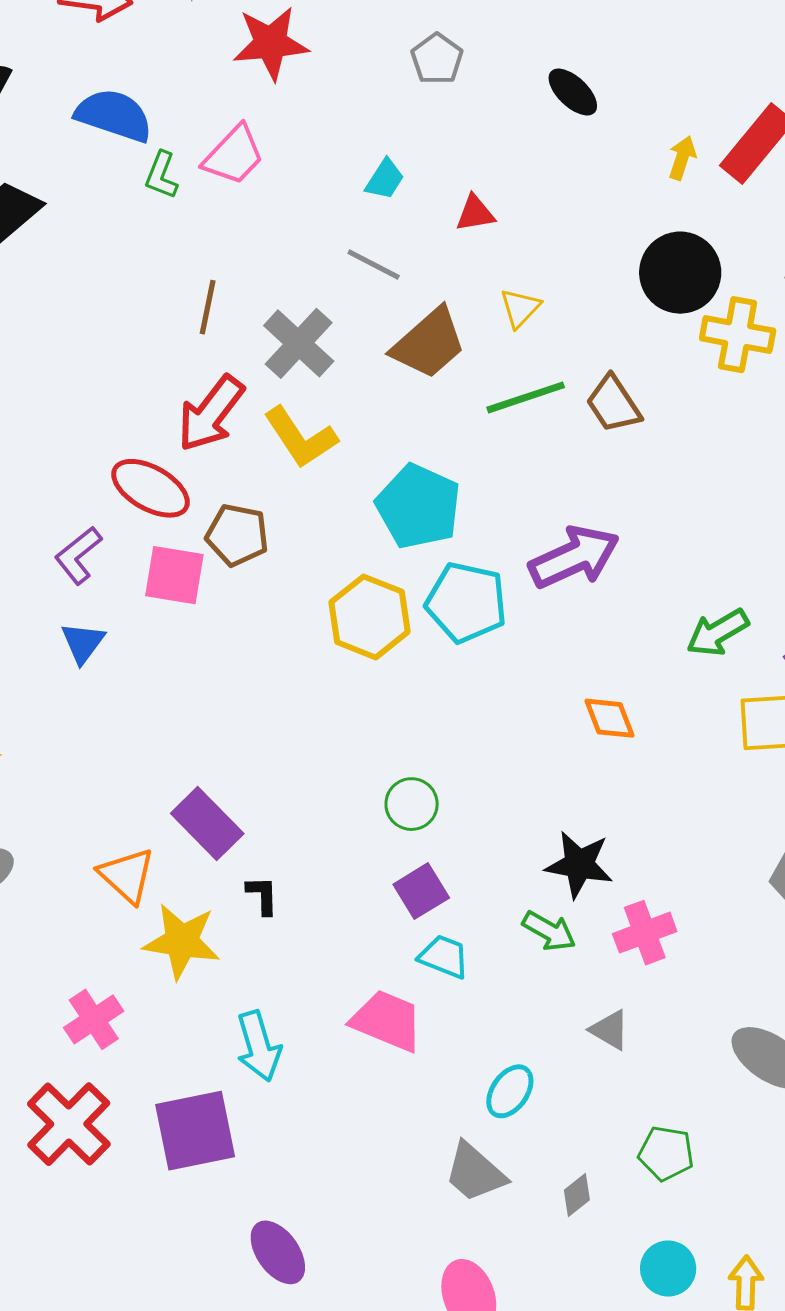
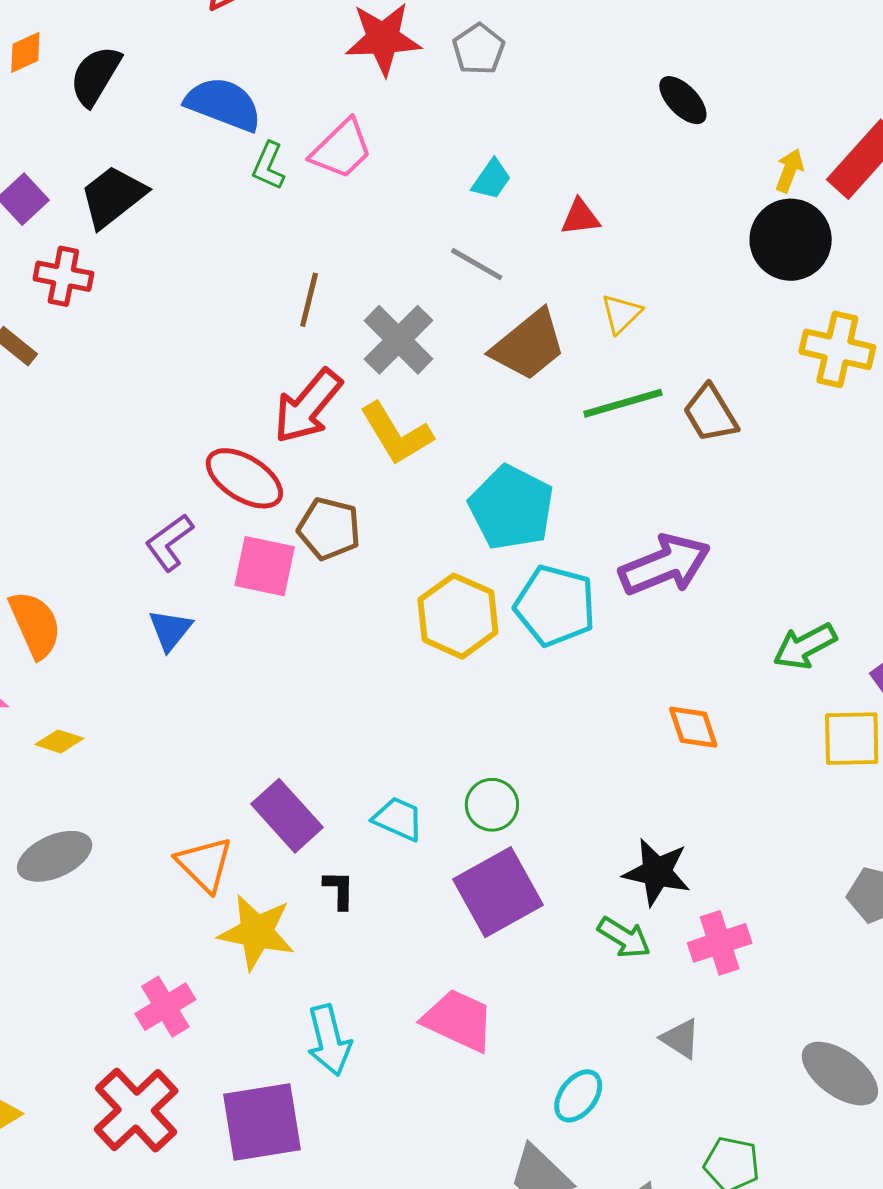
gray pentagon: (437, 59) -> (479, 49), moved
black circle: (680, 273) -> (791, 240), moved
purple square: (421, 891) -> (498, 892), size x1.6
cyan trapezoid: (444, 957) -> (398, 819), moved

